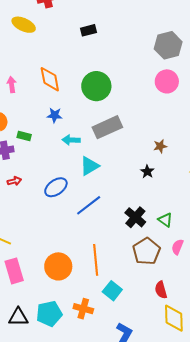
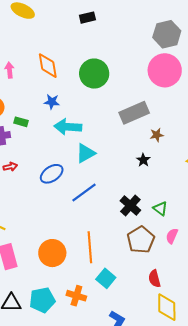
pink circle: (167, 81) -> (165, 70), size x1.4
gray rectangle: (107, 127) -> (134, 113), moved
cyan arrow: (71, 140) -> (68, 127), size x1.5

